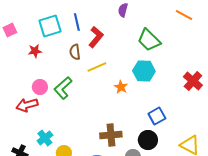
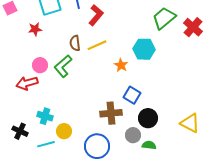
green trapezoid: (149, 40) -> (164, 18), moved, turned 95
brown semicircle: (75, 52) -> (75, 43), moved
red cross: (193, 81) -> (193, 27), moved
blue square: (157, 116) -> (132, 95), moved, turned -30
cyan cross: (45, 138) -> (45, 116), turned -35

